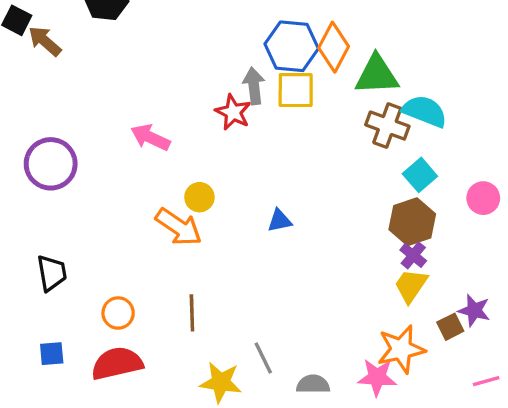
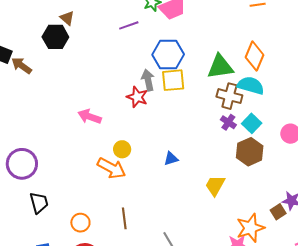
orange diamond: (334, 47) -> (254, 56), moved
purple circle: (51, 164) -> (22, 164), moved
purple cross: (413, 255) -> (228, 122), moved
yellow trapezoid: (411, 286) -> (215, 185), moved

